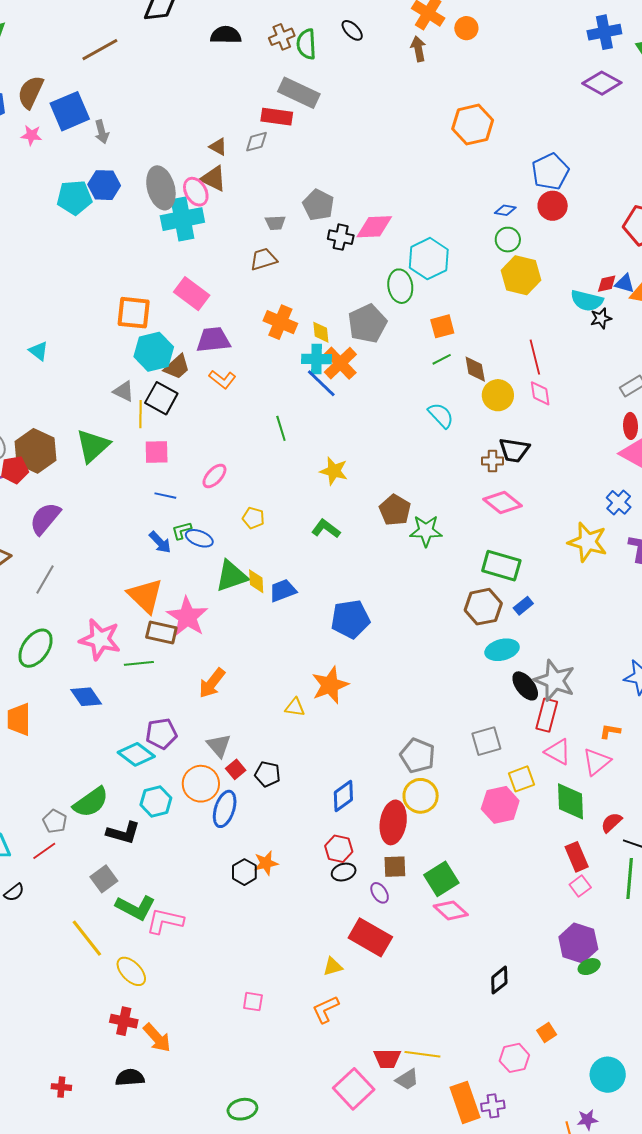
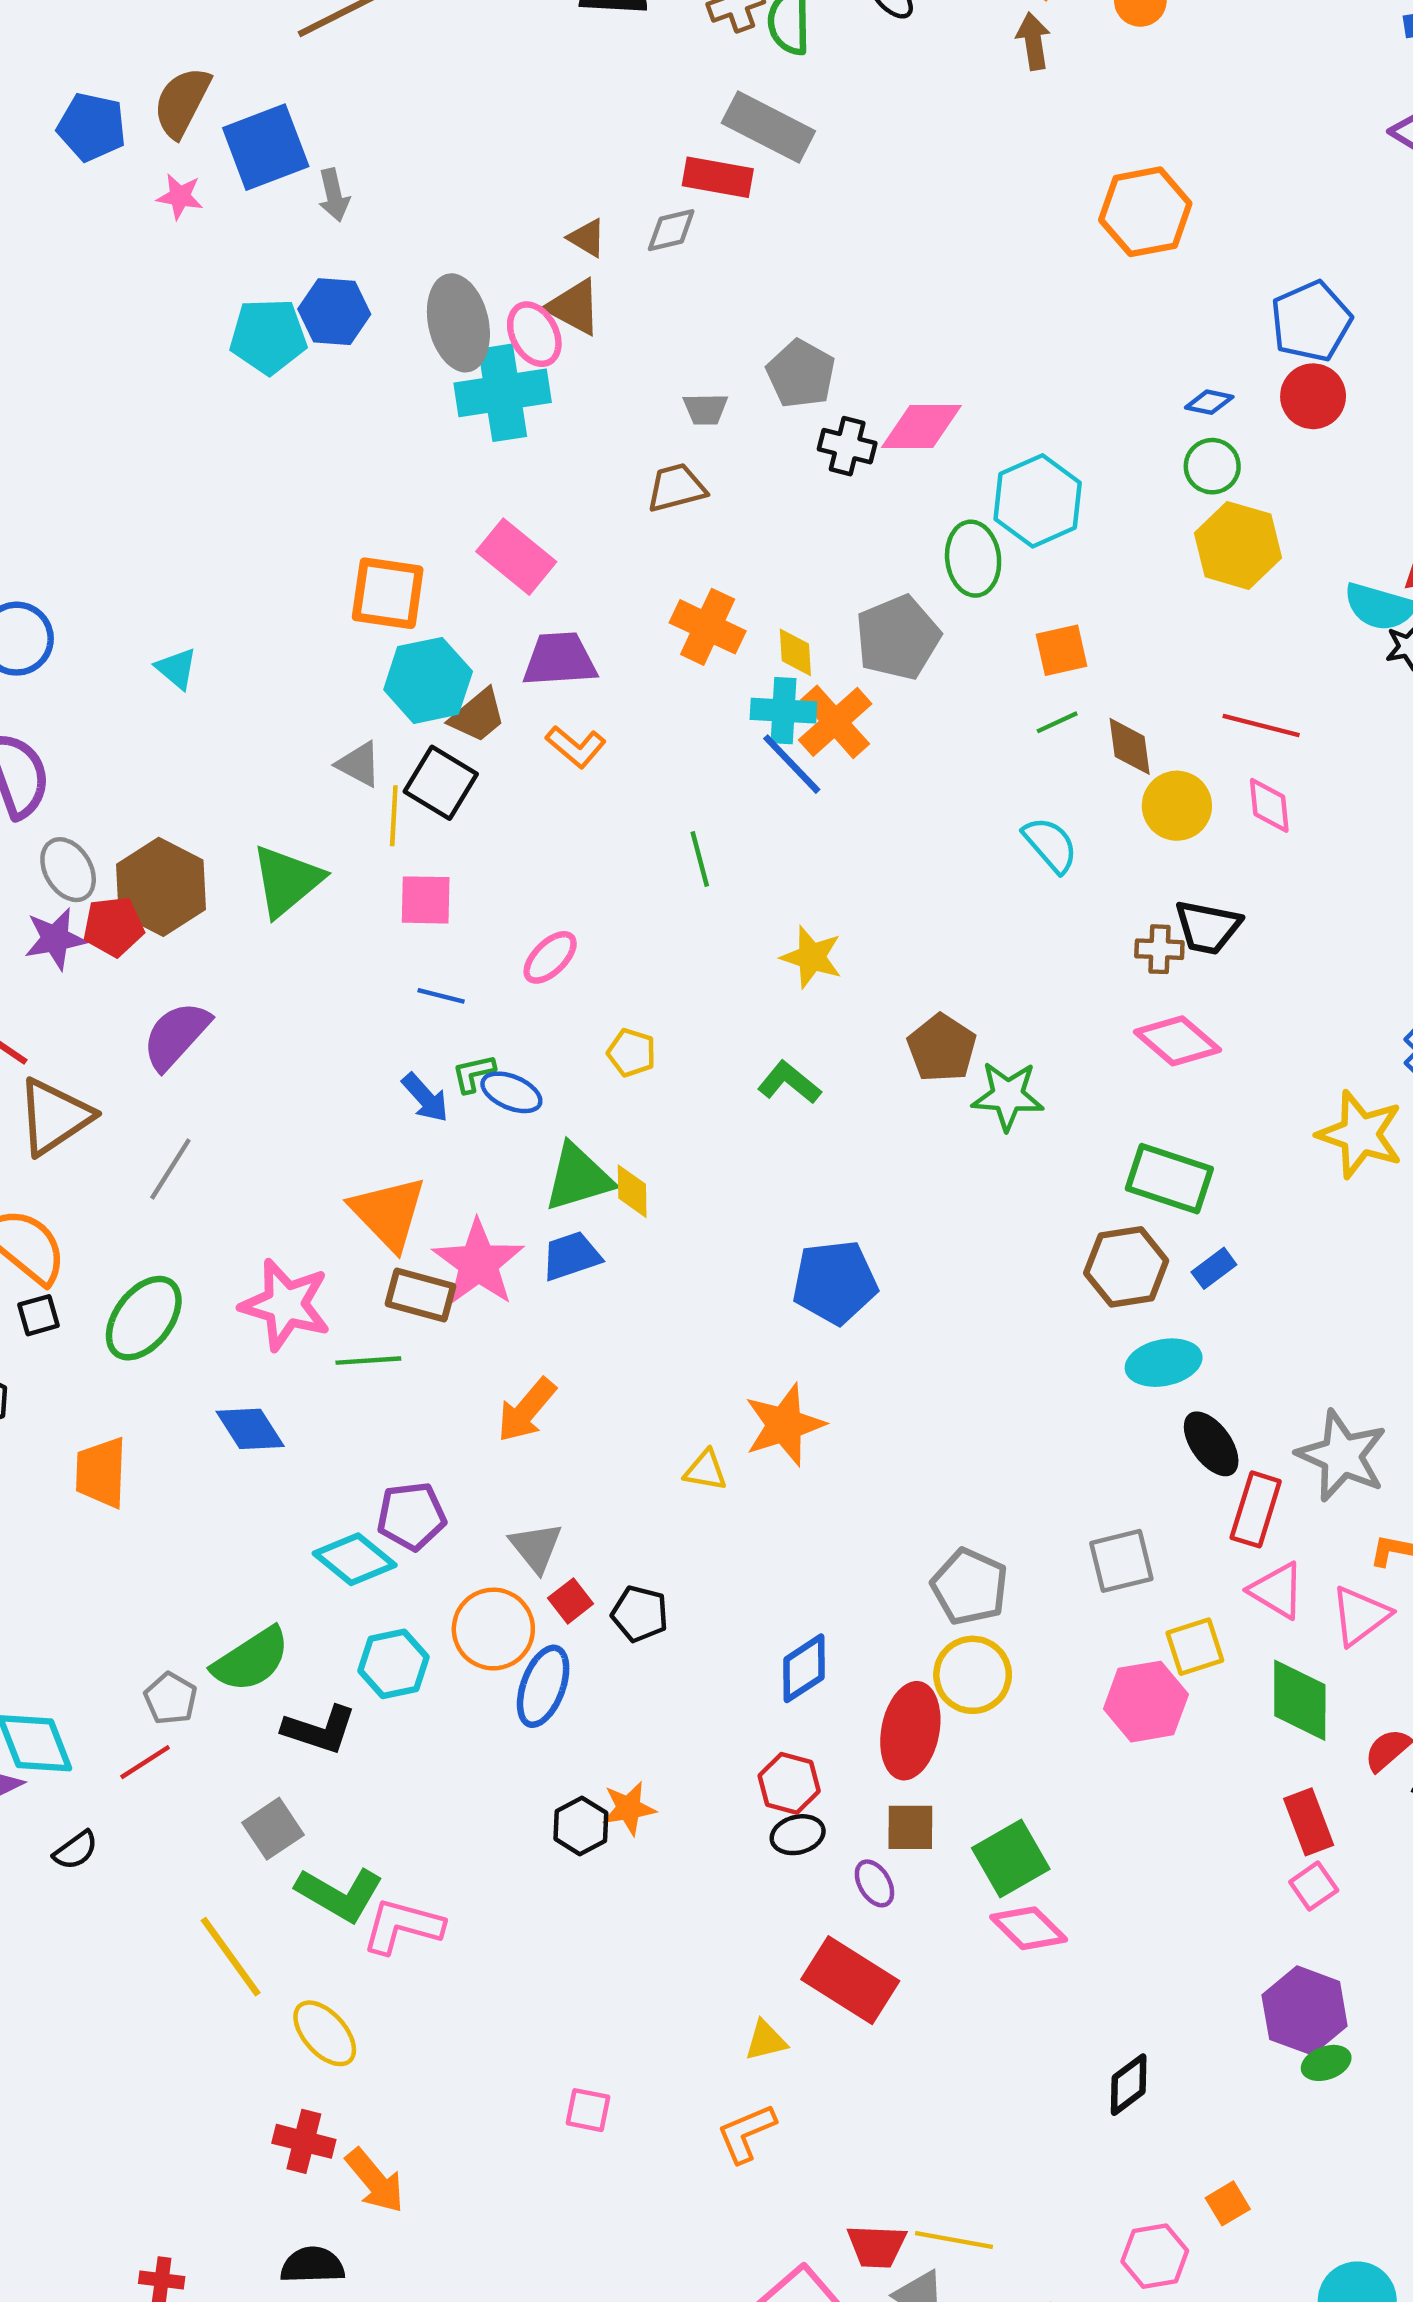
red line: (535, 357) -> (1261, 726), turned -64
blue trapezoid: (283, 591) -> (571, 1256), moved
gray star: (555, 680) -> (1342, 1456), moved

